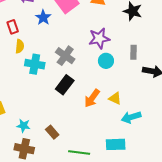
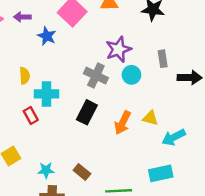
red rectangle: (13, 27) -> (31, 116), moved
gray cross: (65, 56) -> (96, 76), moved

